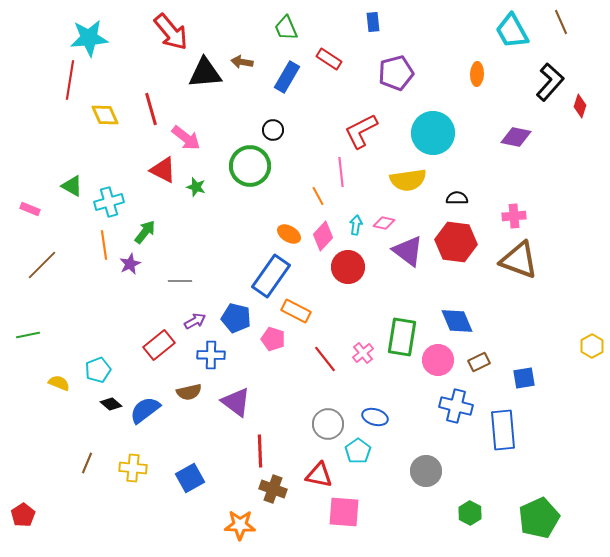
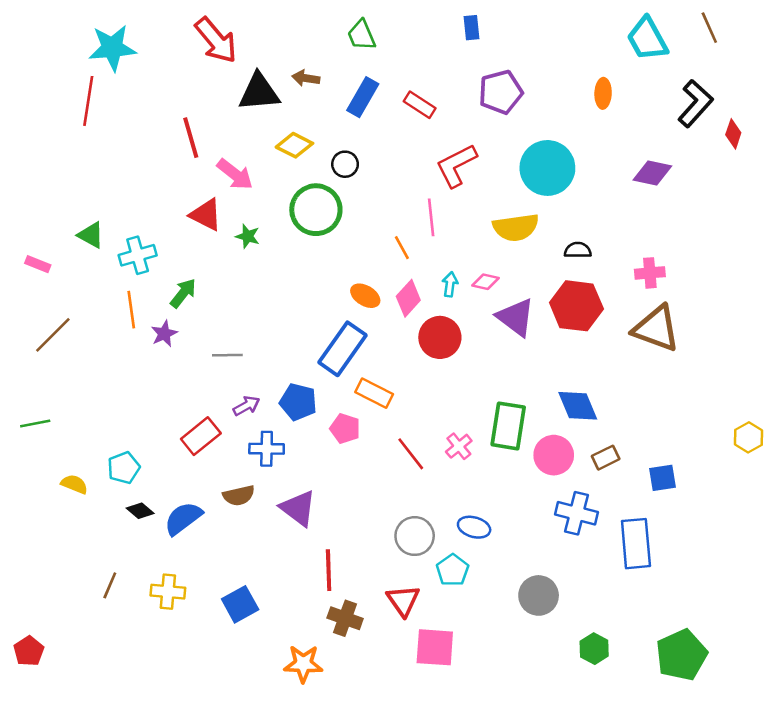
red rectangle: (329, 59) -> (420, 105), moved
yellow diamond: (105, 115) -> (294, 145), moved, turned -40
red triangle: (319, 475) -> (403, 601), turned 44

